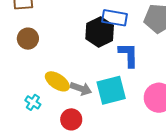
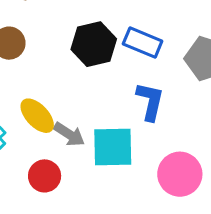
black hexagon: (100, 32) -> (94, 44), moved

